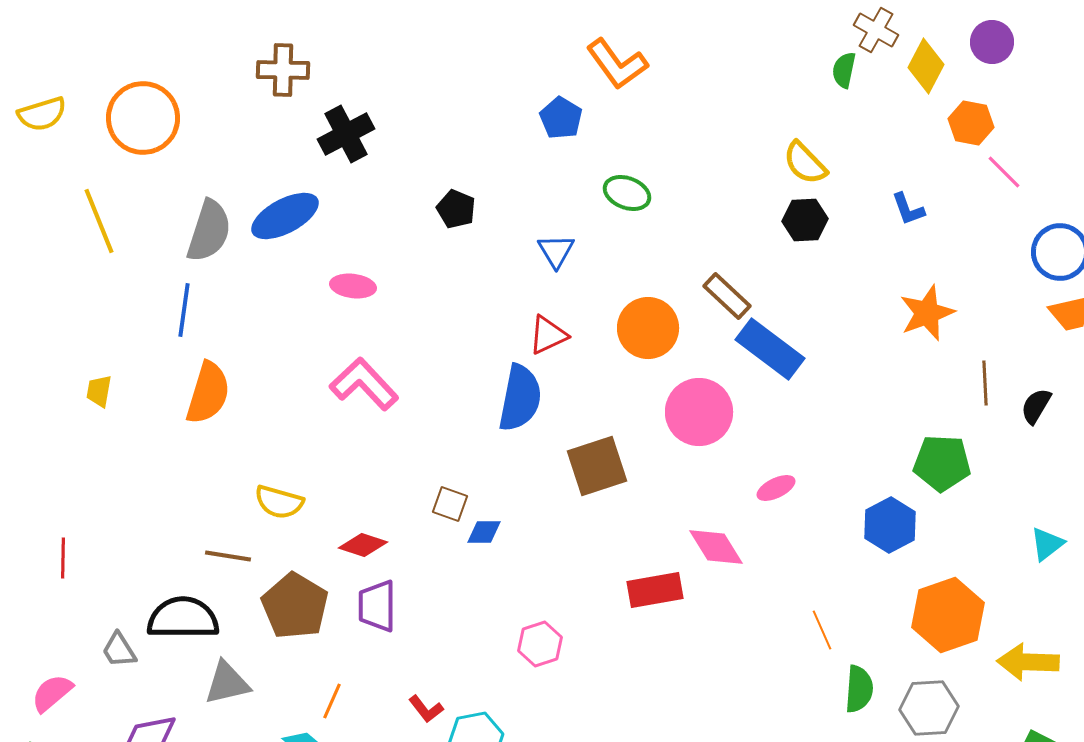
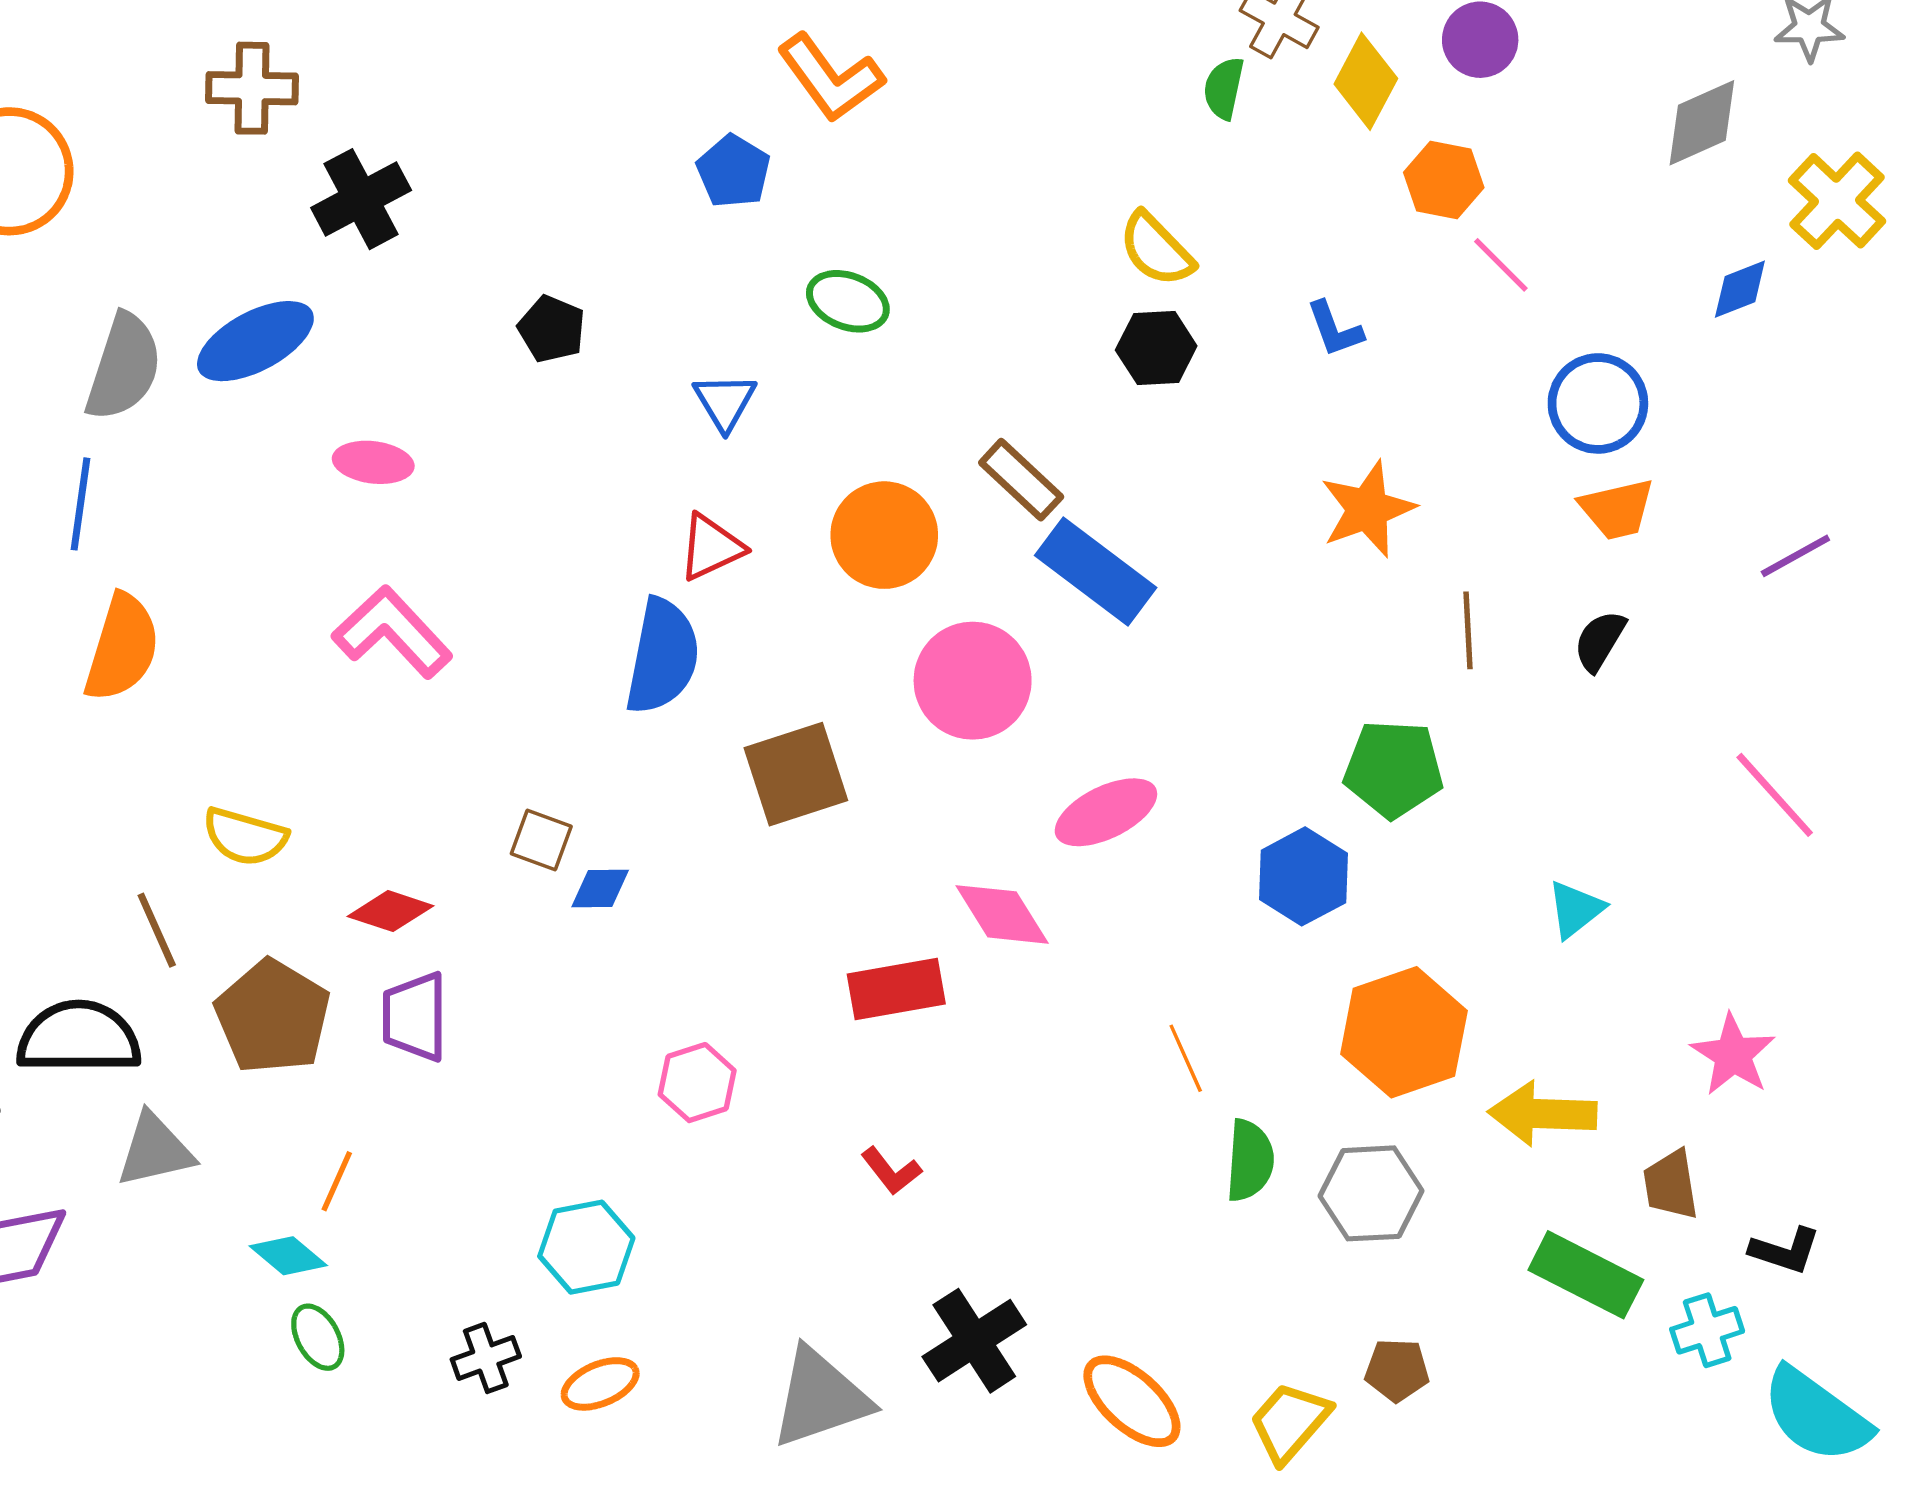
black semicircle: (1036, 406) -> (1600, 641), moved
pink ellipse: (776, 488) -> (1106, 812), size x1.5
brown line: (228, 556) -> (157, 930), turned 57
red L-shape: (426, 709) -> (891, 1171), moved

